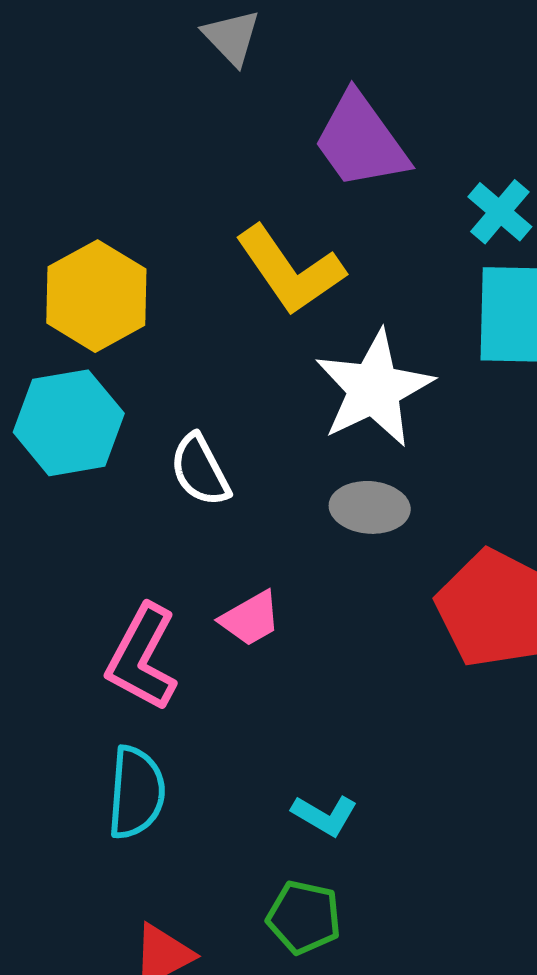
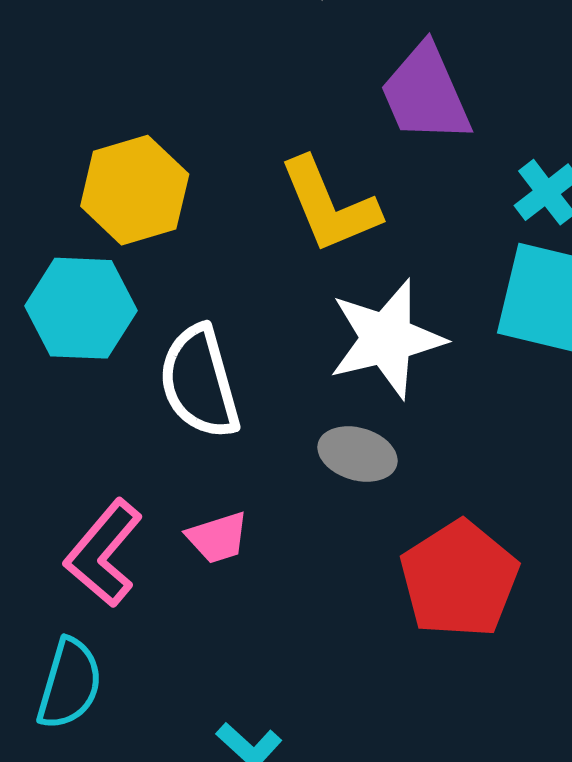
white semicircle: (200, 470) -> (199, 382), size x1.5

